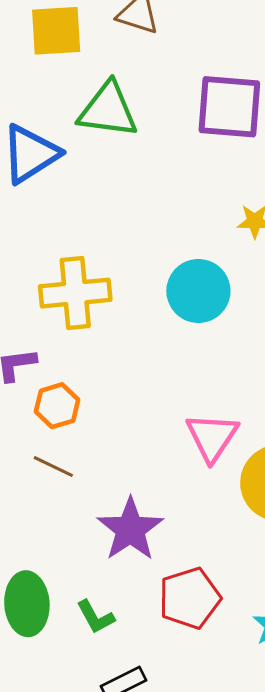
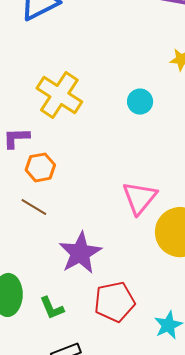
cyan circle: (198, 291) -> (140, 102), size x0.6
yellow cross: (75, 293) -> (59, 95), turned 33

